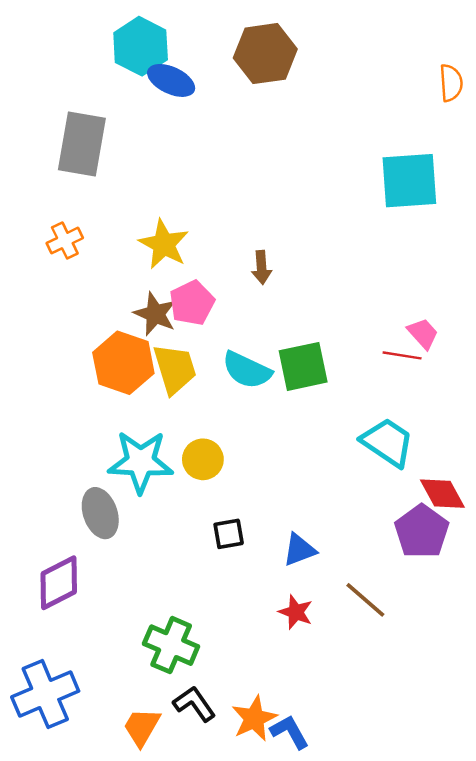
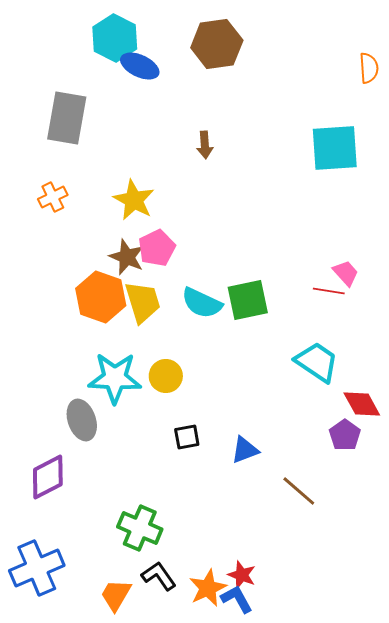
brown arrow: (262, 267) -> (205, 145), moved
purple pentagon: (422, 531) -> (345, 435), size x0.7
red star: (296, 612) -> (242, 575), moved

